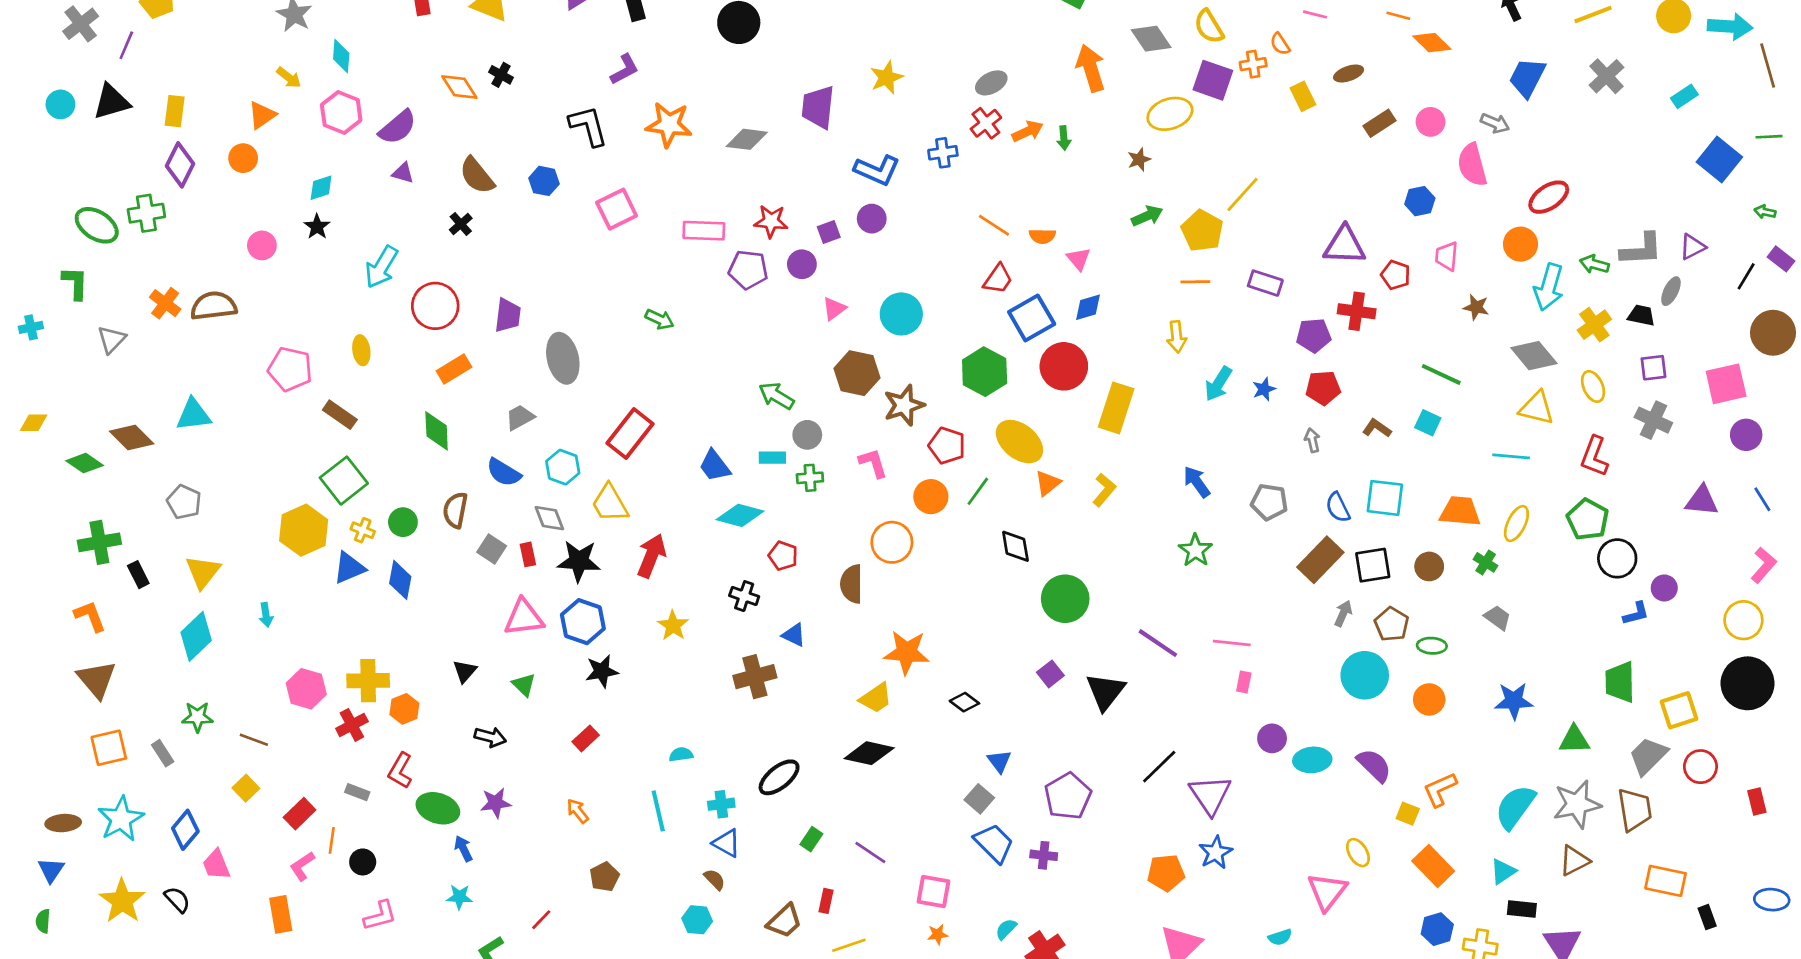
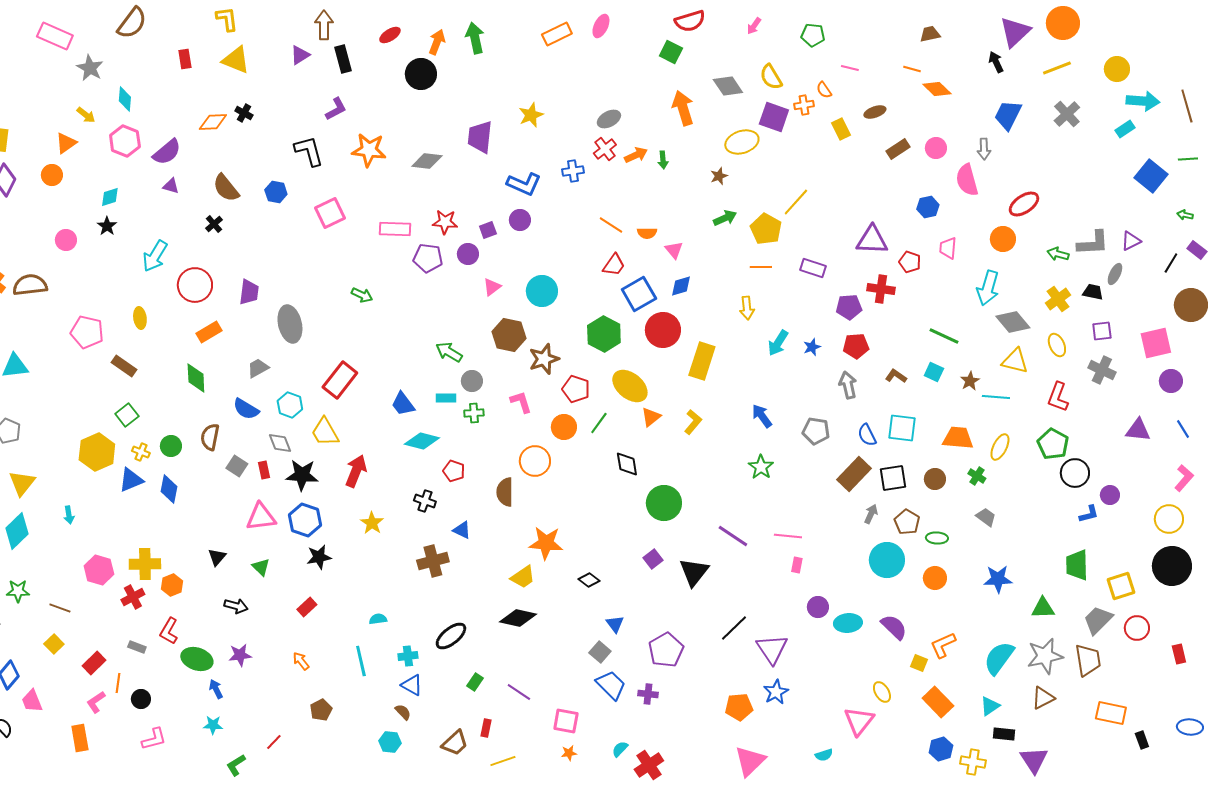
cyan arrow: (1730, 27) -> (1143, 101), moved
orange diamond: (459, 87) -> (213, 122), turned -60
gray arrow: (1495, 123) -> (984, 149), turned 65
cyan arrow: (1549, 287) -> (988, 288), moved
brown star: (1476, 307) -> (970, 381), moved, turned 30
gray arrow: (1312, 440) -> (848, 385), size x1.5
green square: (344, 481) -> (127, 415), size x0.7

